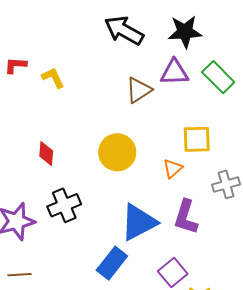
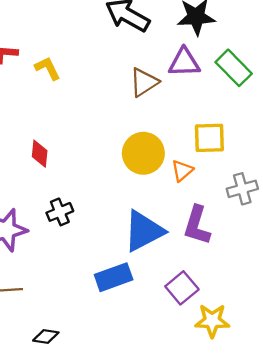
yellow circle: (117, 152) -> (143, 153), moved
black cross: (64, 205) -> (60, 212), size x0.7
blue rectangle: (112, 263) -> (114, 277), turned 32

